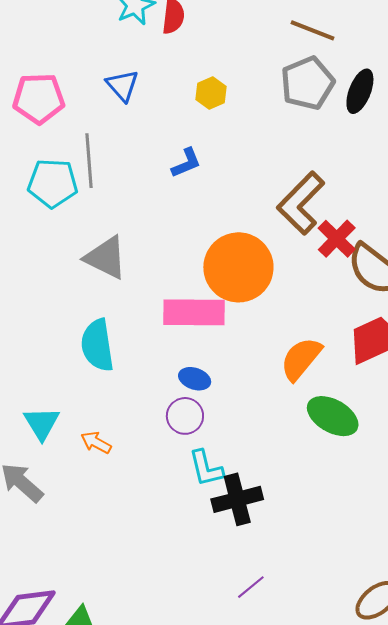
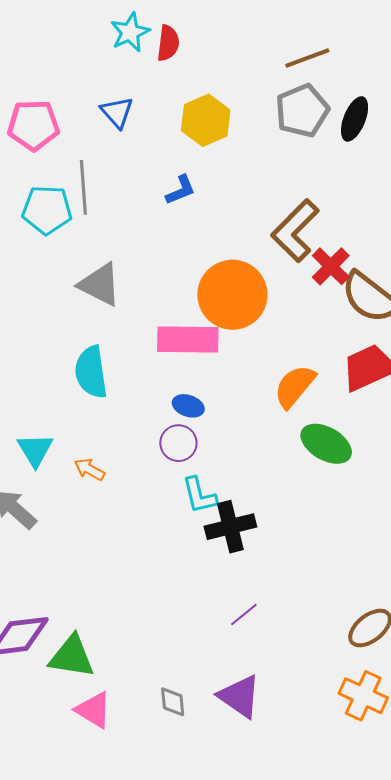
brown line: (313, 30) -> (307, 58), turned -42
yellow hexagon: (211, 93) -> (206, 120), size x1.6

